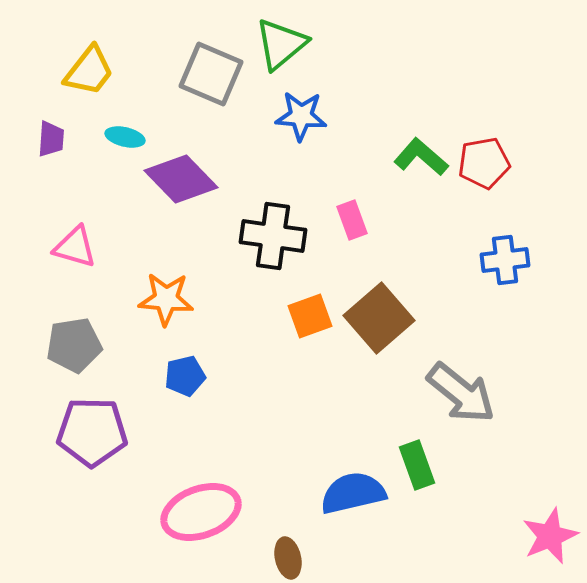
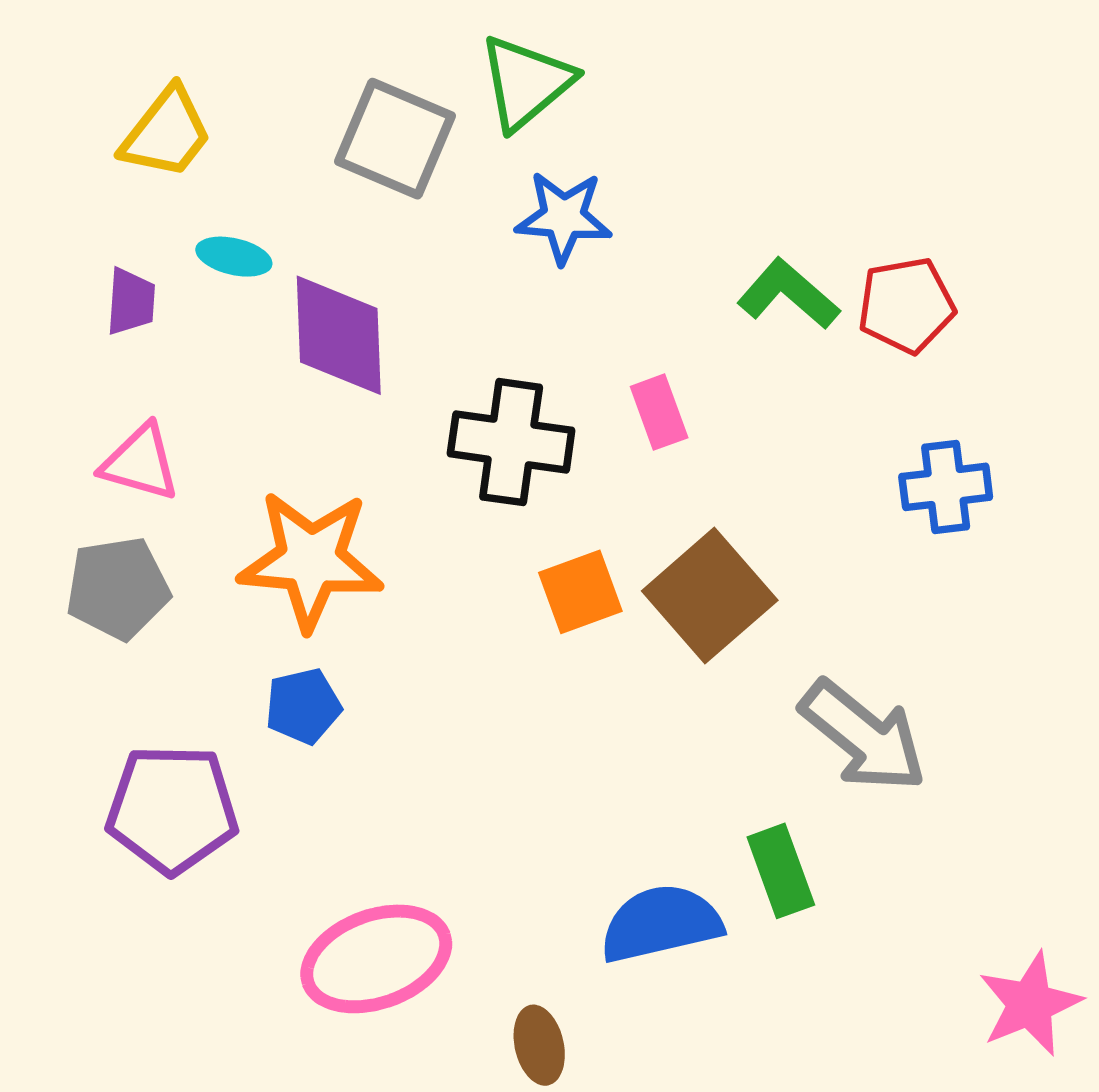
purple trapezoid: (51, 139) -> (131, 302), moved
purple diamond: (181, 179) -> (339, 335), turned 42
orange star: (166, 299) -> (311, 560), size x1.4
gray pentagon: (74, 345) -> (118, 588), moved
blue pentagon: (185, 376) -> (303, 706), moved

